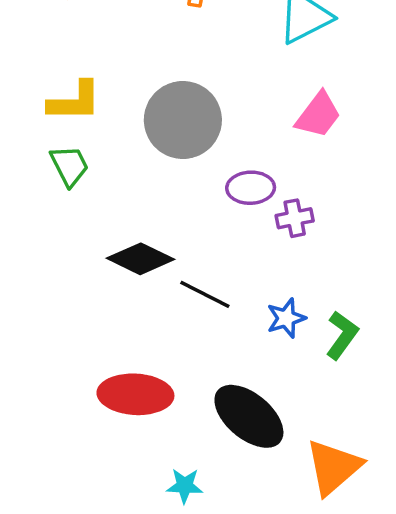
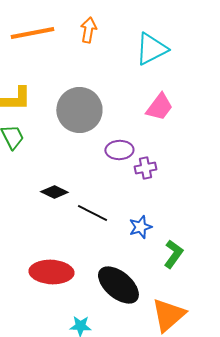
black diamond: (141, 259) -> (54, 192), size x0.7
green L-shape: (342, 335) -> (173, 254), moved

